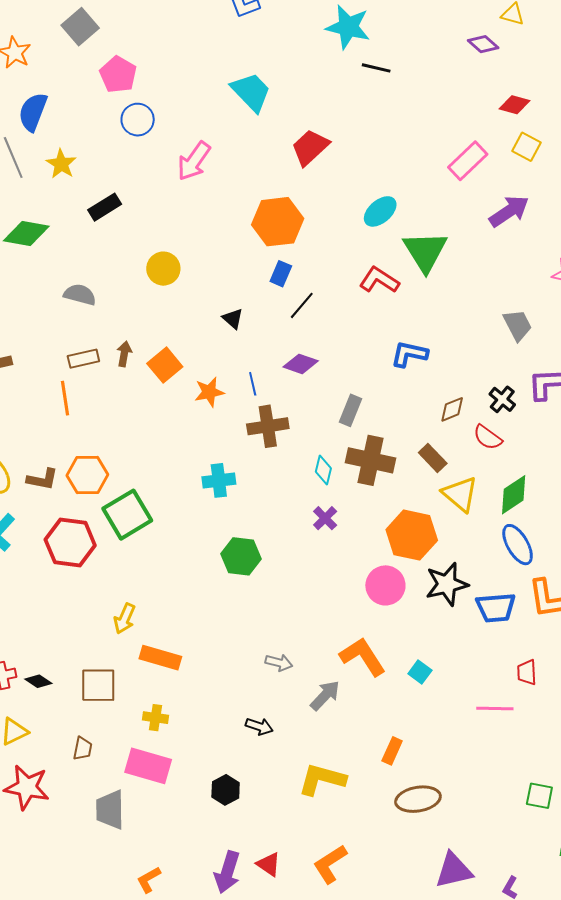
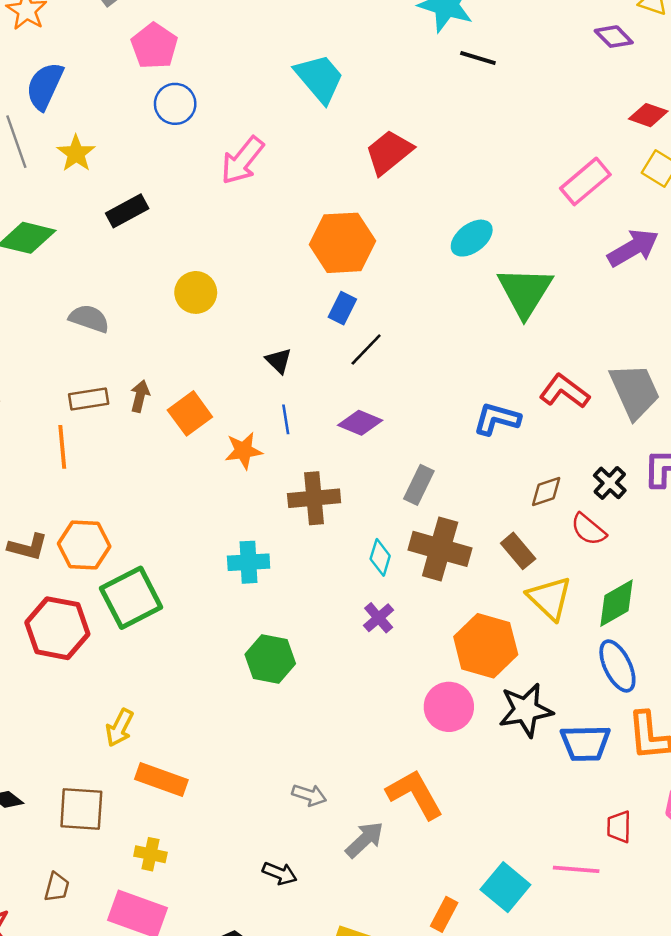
red L-shape: (379, 280) -> (564, 391), moved
gray trapezoid: (518, 325) -> (635, 391), size x1.4
blue line: (253, 384) -> (286, 419), moved
cyan square: (420, 672) -> (505, 887), moved, size x1.6

